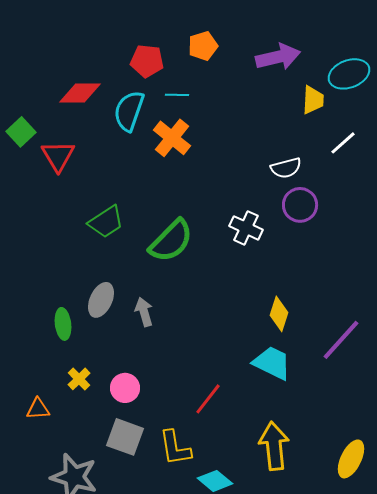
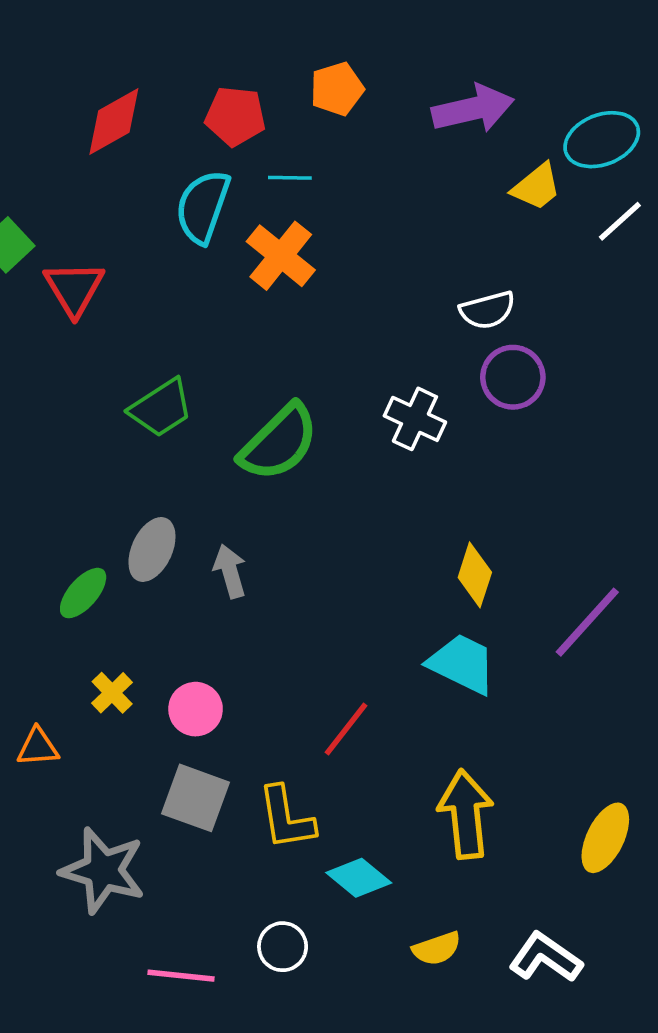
red diamond: (80, 93) -> (114, 122), moved, turned -30
yellow trapezoid: (313, 100) -> (536, 187), turned 48
white line: (343, 143) -> (620, 221), moved
green ellipse: (63, 324) -> (83, 593), turned 48

